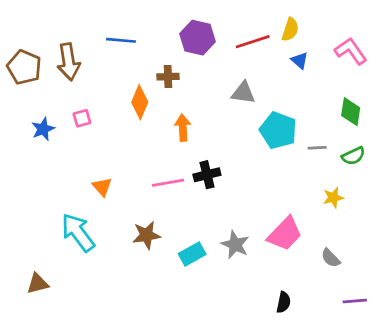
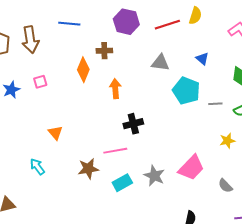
blue triangle: (300, 60) -> (202, 59), moved
pink line: (168, 183) -> (115, 151), moved
cyan arrow: (78, 232) -> (37, 167), size x0.6

